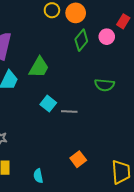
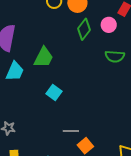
green semicircle: (104, 85) -> (115, 56), moved
gray line: (69, 112) -> (71, 131), moved

